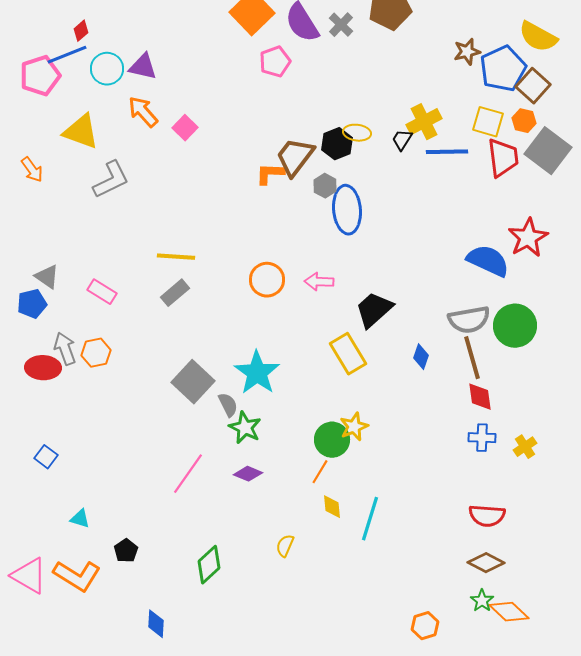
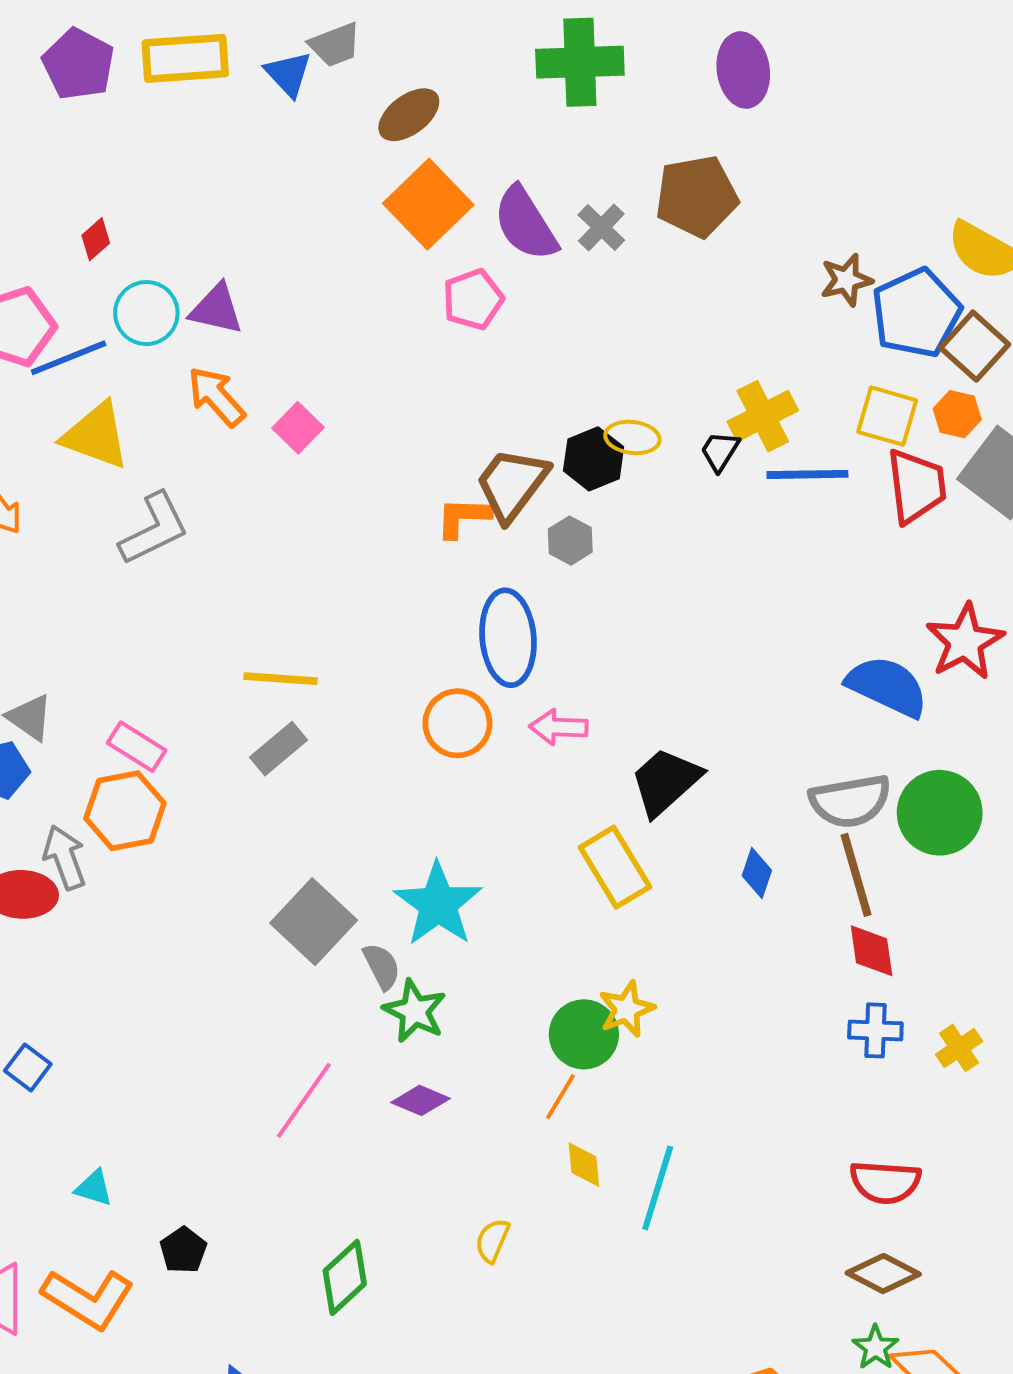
blue line: (67, 55) -> (69, 358), moved
blue ellipse: (347, 210) -> (508, 638), moved
orange hexagon: (96, 353) -> (125, 811), moved, size x1.4

